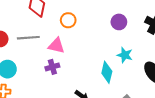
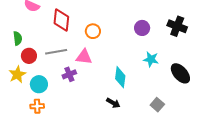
purple cross: (52, 67) -> (69, 74), moved
cyan diamond: (107, 72) -> (120, 77), moved

